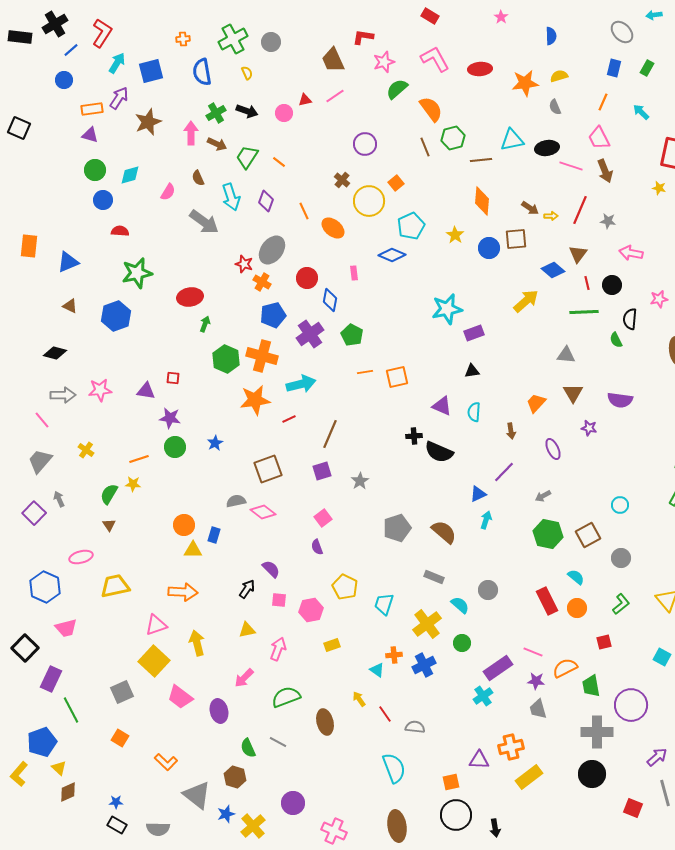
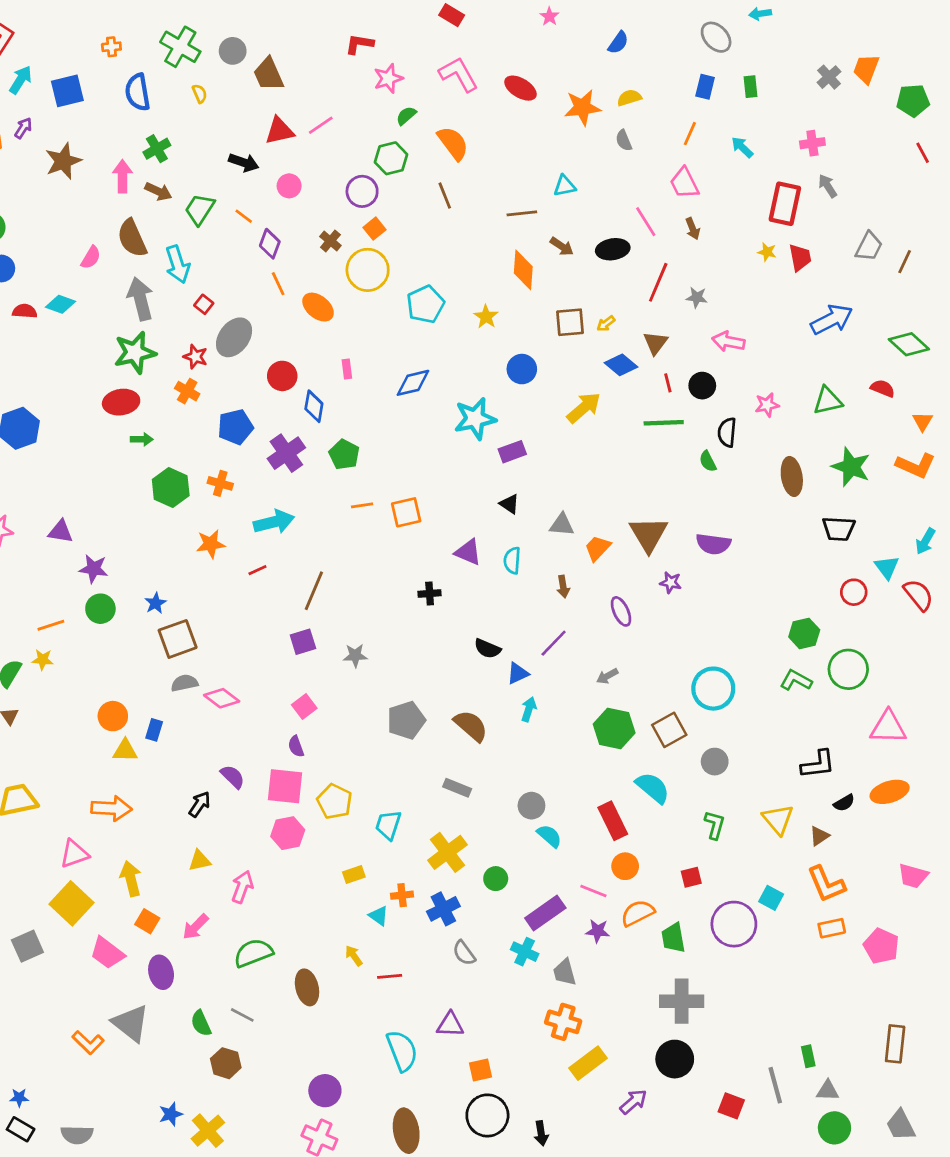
blue semicircle: (551, 36) -> (618, 43), turned 36
green cross: (233, 39) -> (180, 47), turned -32
brown trapezoid: (333, 60) -> (268, 74), moved
green rectangle: (647, 68) -> (750, 87), turned -35
red ellipse: (480, 69) -> (520, 88), turned 35
green semicircle: (397, 89) -> (406, 116), size x0.7
purple arrow: (119, 98) -> (23, 128), size x0.7
red triangle: (305, 100) -> (279, 131), size x1.6
black arrow: (247, 111) -> (244, 162), moved
pink circle: (284, 113) -> (289, 186), moved
green hexagon: (453, 138) -> (391, 158), moved
cyan triangle: (512, 140) -> (565, 186), size x0.7
black ellipse: (547, 148) -> (613, 249), moved
pink line: (571, 166) -> (646, 222), turned 40
brown arrow: (605, 171) -> (693, 229), size x0.7
cyan diamond: (130, 175) -> (60, 304), moved, turned 35
brown semicircle: (198, 178) -> (132, 238), size x1.8
orange square: (396, 183) -> (374, 229), moved
purple diamond: (266, 201) -> (270, 244), moved
brown arrow: (530, 208) -> (562, 246), moved
yellow arrow: (551, 216) -> (606, 324), moved, turned 144
gray arrow: (204, 222) -> (140, 299), turned -140
blue circle: (489, 248) -> (522, 369), moved
blue diamond: (392, 255) -> (413, 383), moved, turned -36
green star: (137, 273) -> (135, 353), moved
orange cross: (262, 282) -> (187, 391), moved
green arrow: (205, 324) -> (142, 439), turned 70
gray triangle: (566, 355) -> (562, 525), moved
orange cross: (262, 356) -> (220, 483), size x0.6
black triangle: (472, 371) -> (509, 504), turned 42
red square: (173, 378) -> (204, 304), moved, turned 32
brown triangle: (573, 393) -> (649, 534), size x1.4
orange star: (255, 400) -> (211, 544), size x0.7
black semicircle: (439, 452) -> (487, 649), moved, size x0.7
brown square: (268, 469) -> (178, 639), moved
gray star: (360, 481) -> (355, 655), turned 30
cyan circle: (620, 505) -> (713, 689), size x1.8
cyan semicircle: (576, 577) -> (653, 788), size x1.5
pink square: (279, 600) -> (285, 786), moved, size x1.8
green L-shape: (621, 604) -> (715, 825), turned -35
cyan semicircle: (460, 605) -> (549, 836), moved
orange circle: (577, 608) -> (625, 866), moved
yellow rectangle: (332, 645) -> (354, 874), moved
cyan cross: (483, 696) -> (525, 952), turned -30
purple circle: (631, 705) -> (734, 924), moved
gray trapezoid: (538, 709) -> (565, 972), moved
red line: (385, 714) -> (390, 976), turned -60
gray semicircle: (415, 727) -> (464, 953), moved, turned -132
orange square: (120, 738) -> (147, 921), moved
orange cross: (511, 747) -> (563, 1022), turned 30
purple arrow: (657, 757) -> (633, 1102), moved
purple triangle: (479, 760) -> (450, 1025), moved
brown hexagon: (235, 777) -> (226, 1063), moved
gray triangle: (197, 795) -> (131, 1023), moved
purple circle: (293, 803) -> (325, 1091), moved

